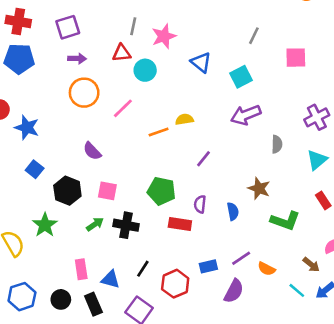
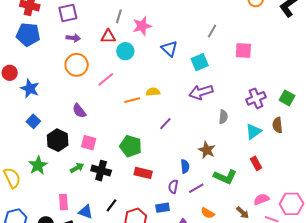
purple semicircle: (200, 204) -> (173, 187), moved
purple line: (241, 258) -> (196, 188), moved

